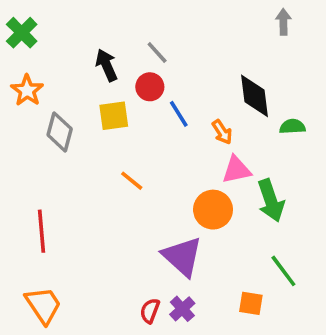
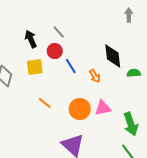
pink triangle: (236, 170) -> (103, 108), moved
green arrow: (271, 201) -> (131, 124), moved
orange circle: (213, 210) -> (80, 109), moved

